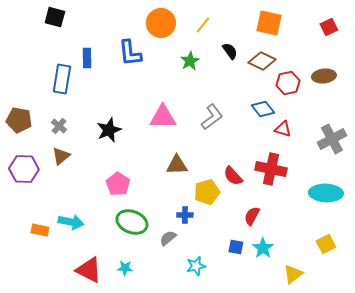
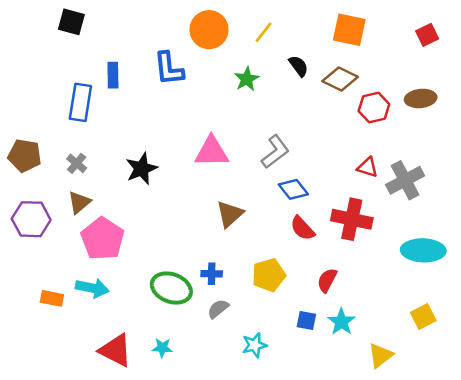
blue diamond: (263, 109) -> (293, 189), moved
gray cross: (332, 139) -> (405, 180), moved
brown triangle: (177, 165) -> (230, 214), turned -40
pink pentagon: (118, 184) -> (103, 239), moved, size x1.4
yellow pentagon: (207, 192) -> (269, 275), moved
blue cross: (185, 215) -> (212, 274), moved

